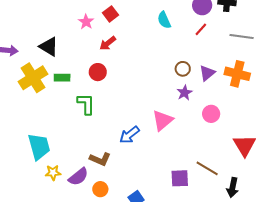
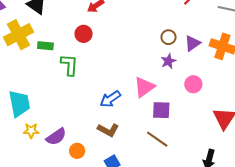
green rectangle: (62, 78) -> (45, 46), moved
brown L-shape: (100, 159) -> (108, 130), moved
brown line: (207, 168) -> (157, 139), moved
purple square: (180, 178) -> (161, 110), moved

